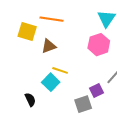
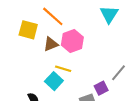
orange line: (51, 19) -> (53, 16), turned 35
pink hexagon: (99, 45) -> (72, 41), moved

